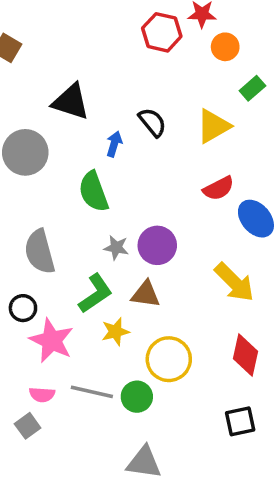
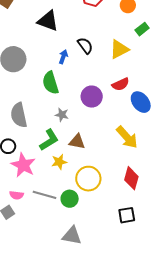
black triangle: (71, 102) -> (48, 21), moved
purple circle: (157, 245) -> (92, 97), moved

